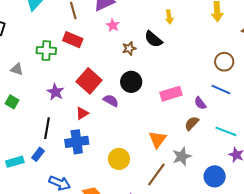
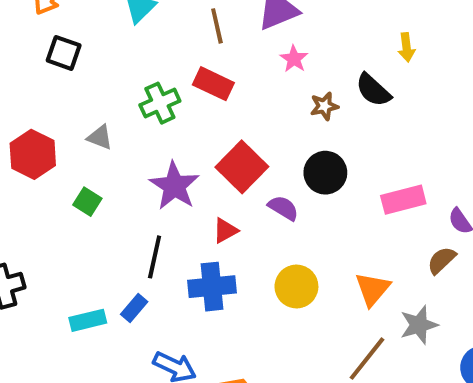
green cross: (46, 51) -> (160, 103), turned -30
purple star: (55, 92) -> (174, 186), size x1.4
yellow circle: (119, 159) -> (296, 287), moved

